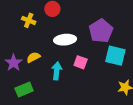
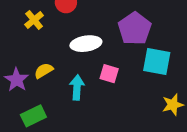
yellow cross: (29, 20) -> (34, 20), turned 32

